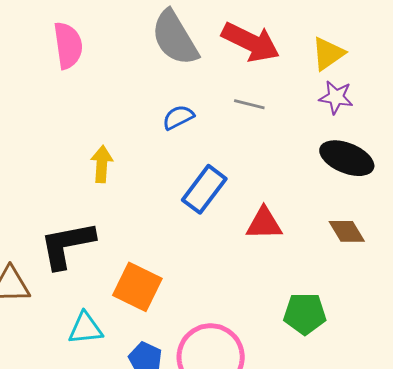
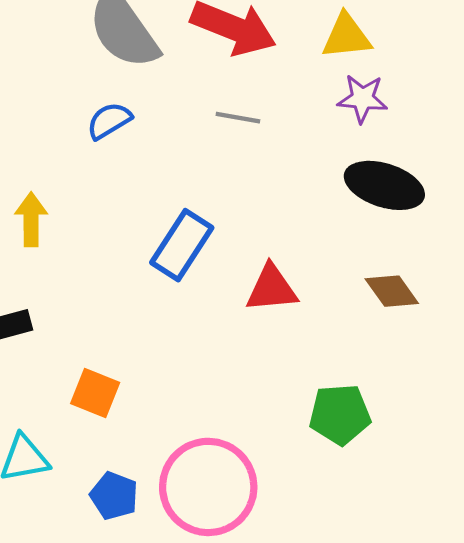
yellow triangle: (328, 54) -> (346, 36), turned 33
blue semicircle: (178, 117) -> (109, 121), moved
orange square: (137, 287) -> (95, 393), size x0.7

